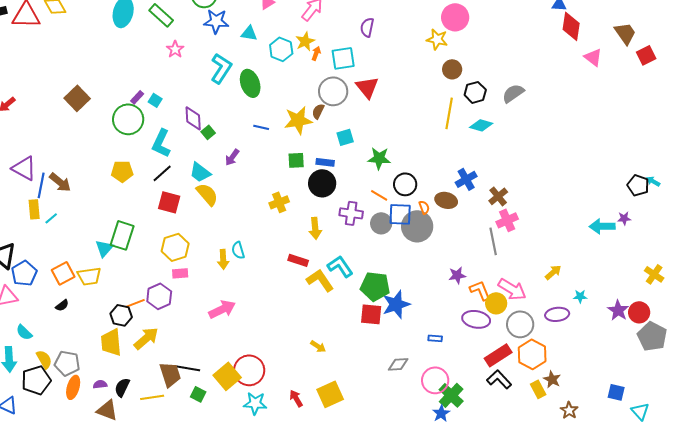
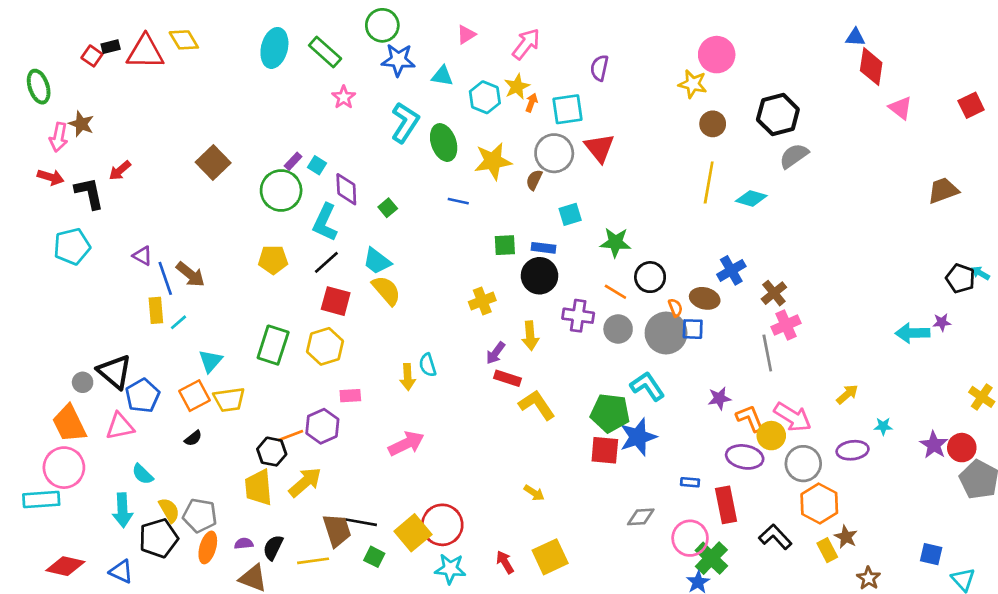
brown trapezoid: (625, 33) -> (943, 190), moved, turned -75
black hexagon: (475, 92) -> (778, 115), moved, size x1.4
purple diamond: (193, 118) -> (346, 189), moved
yellow star: (298, 120) -> (493, 161), moved
purple arrow: (232, 157) -> (496, 353), moved
purple triangle: (24, 168) -> (143, 256), size x0.6
blue line: (41, 185) -> (165, 278), turned -30
blue square: (400, 214) -> (693, 329), moved, size x0.7
yellow hexagon: (175, 247) -> (325, 346), moved
cyan triangle: (104, 248) -> (210, 361), moved
cyan L-shape: (340, 266) -> (647, 386), moved
red rectangle: (498, 355) -> (726, 505), moved, turned -68

